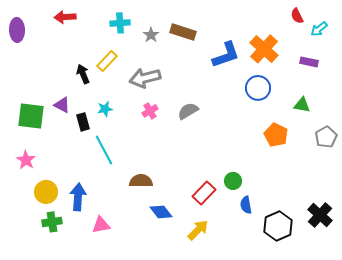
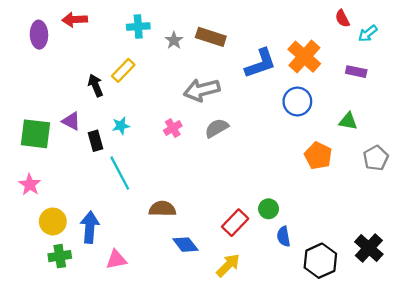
purple ellipse: (17, 30) -> (39, 35), moved
gray arrow: (145, 78) -> (202, 90), moved

